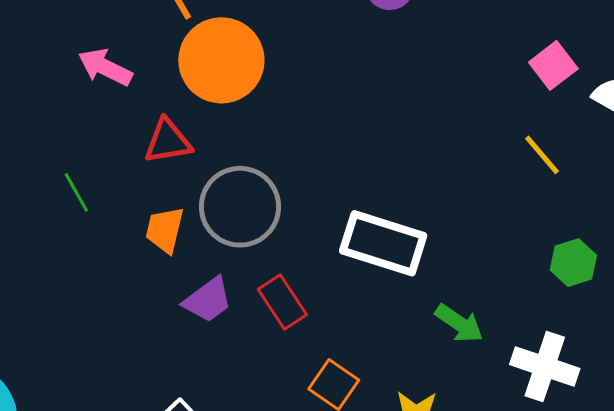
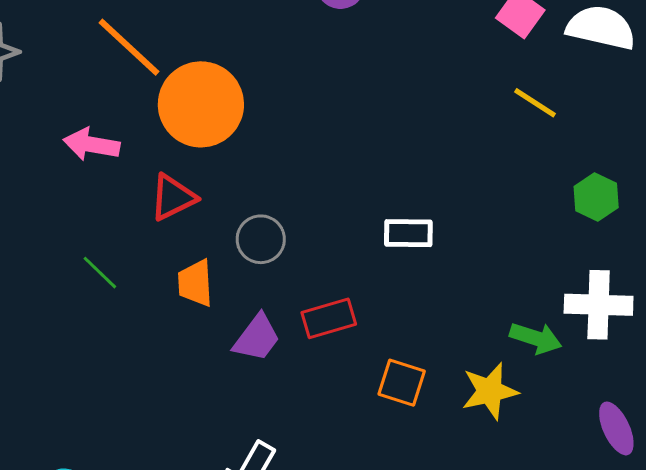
gray circle: (240, 207) -> (261, 239), size x0.6
white rectangle: (383, 243) -> (408, 233), size x0.6
red rectangle: (282, 302) -> (329, 318), turned -56
green arrow: (459, 323) -> (536, 338), moved

